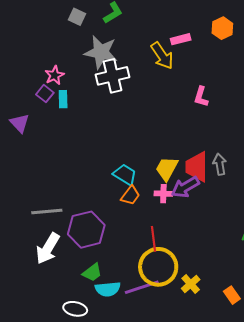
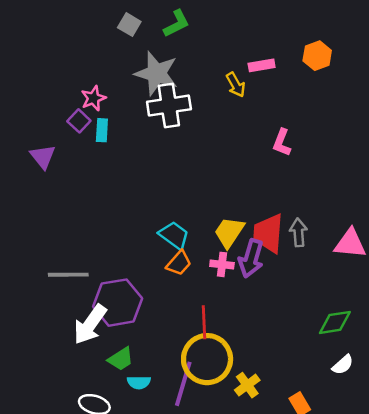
yellow arrow: (162, 56) -> (236, 85), size x0.7
purple arrow: (185, 187) -> (251, 258), turned -48
white arrow: (48, 249) -> (90, 324), moved
purple line: (142, 287) -> (183, 384), turned -60
cyan semicircle: (108, 289) -> (139, 382), size x0.7

